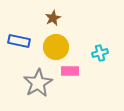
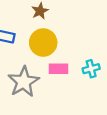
cyan cross: (100, 53) -> (91, 69), moved

